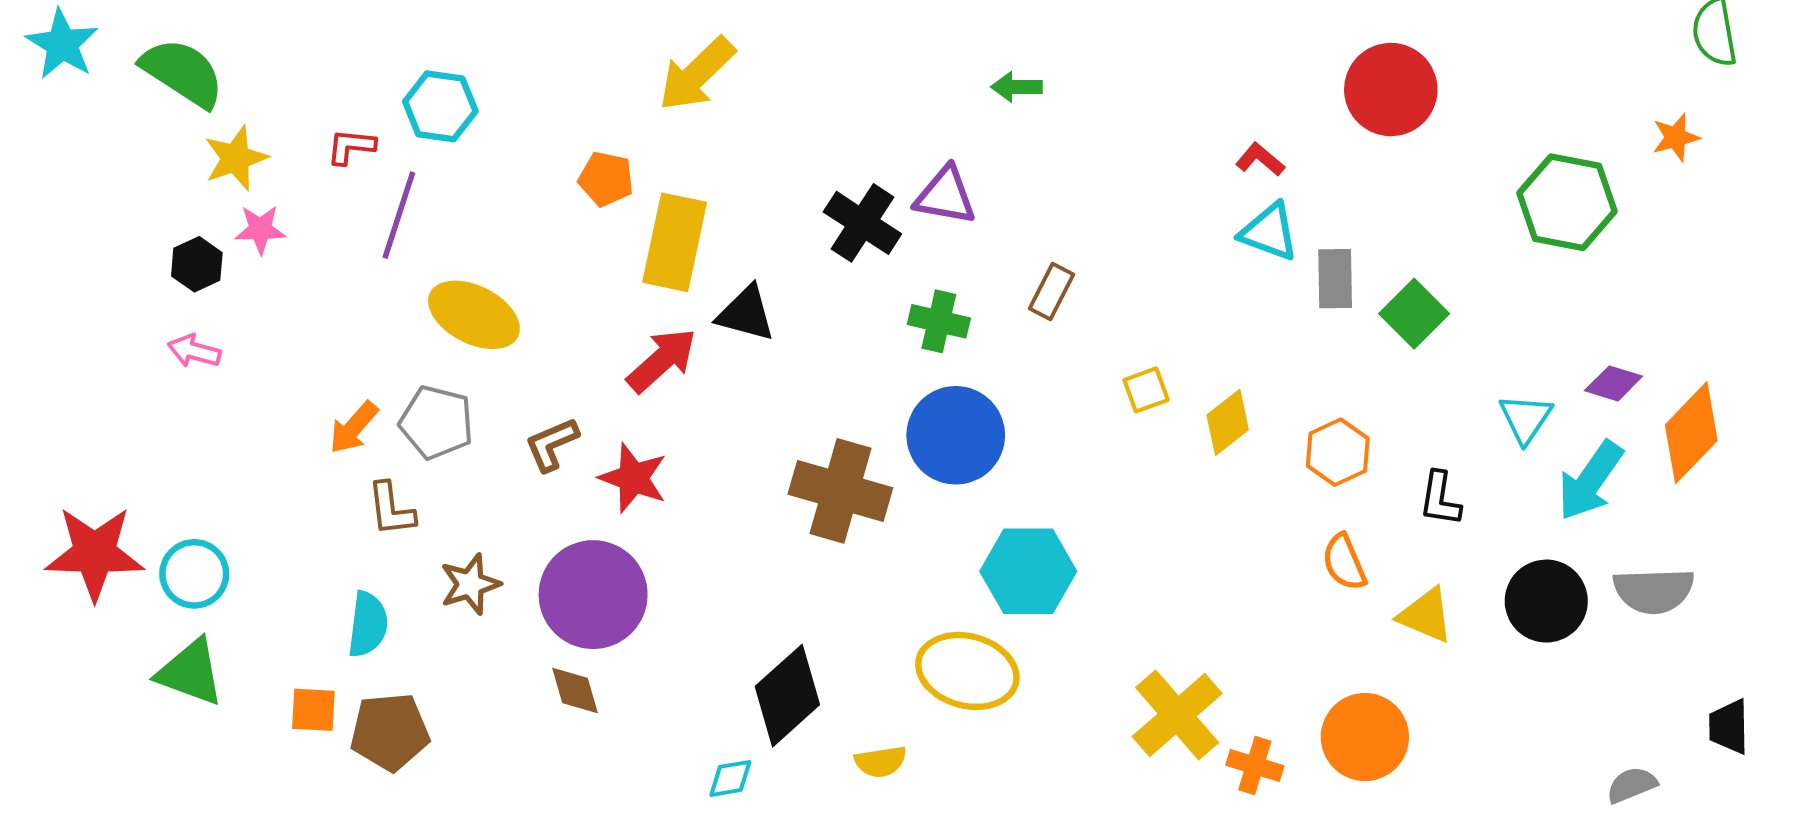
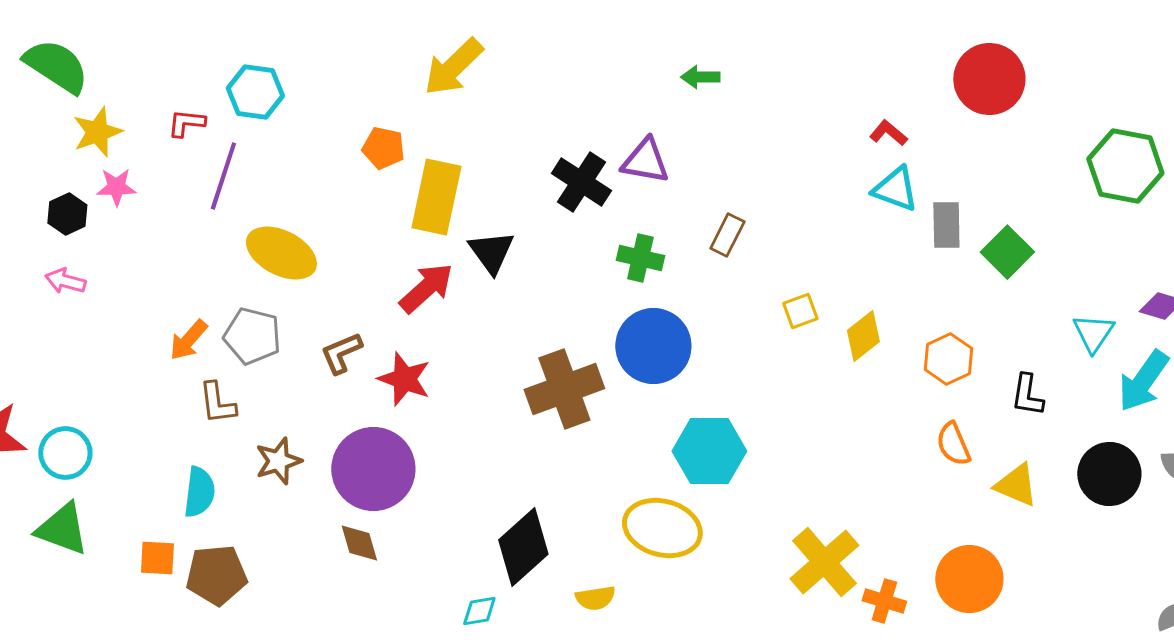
black triangle: (746, 314) -> (491, 252), turned 39
brown cross: (840, 491) -> (564, 389), turned -36

